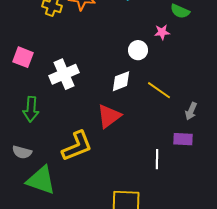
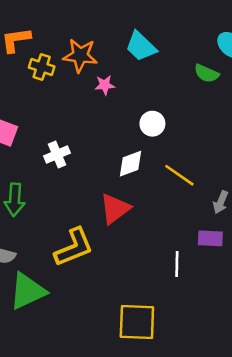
pink star: (162, 32) -> (105, 85), moved
white cross: (64, 74) -> (57, 155), size x0.7
green triangle: (41, 180) -> (27, 291), turned -44

